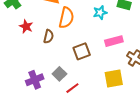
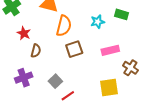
brown semicircle: (49, 36) -> (36, 51), moved
brown square: (82, 51) -> (74, 49), moved
purple cross: (35, 80) -> (24, 78), moved

